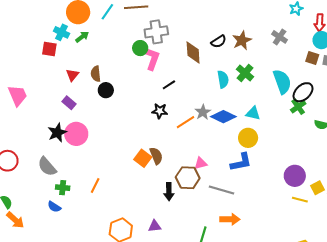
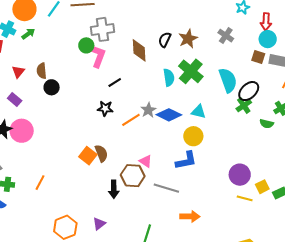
black semicircle: (219, 42) -> (165, 40), turned 147
green cross: (245, 73) -> (191, 71), size x1.4
pink triangle: (201, 163) -> (146, 161), turned 48
orange arrow: (230, 219) -> (190, 216), moved
purple triangle: (155, 226) -> (99, 224), turned -32

